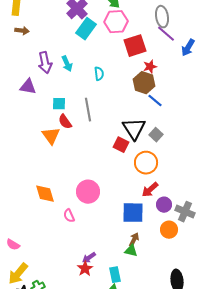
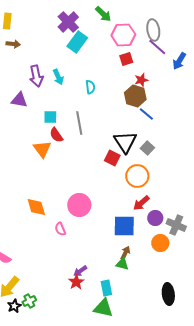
pink hexagon: (116, 22) -> (123, 35), moved
red square: (135, 46) -> (126, 59), size x0.6

